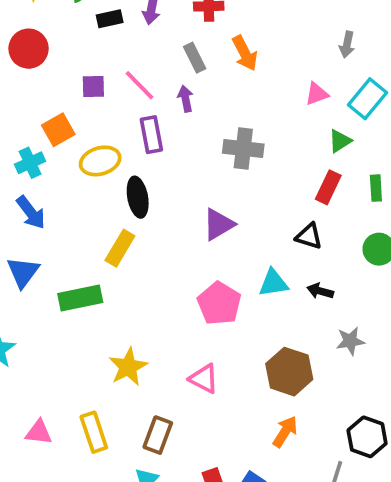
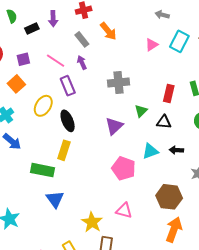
gray arrow: (347, 45) -> (162, 15), turned 104
purple square: (93, 87) -> (23, 59), moved
orange square: (58, 130) -> (16, 84), moved
green triangle: (340, 141) -> (141, 111), moved
yellow ellipse: (100, 161) -> (43, 106), turned -30
blue triangle: (23, 272) -> (55, 199), moved
green rectangle: (80, 298) -> (43, 170), moved, turned 35
yellow star: (128, 367) -> (92, 222), moved
orange arrow: (285, 432) -> (174, 230), size x1.4

